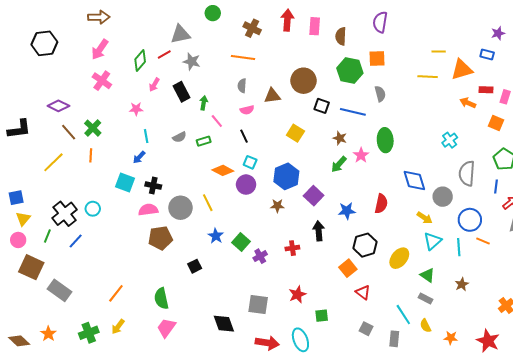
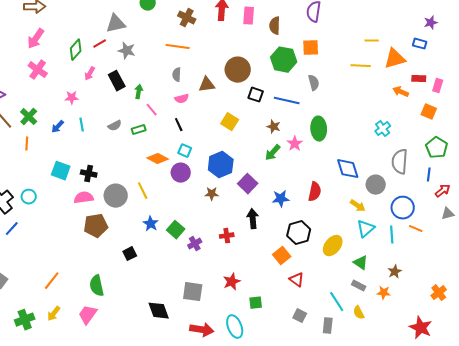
blue arrow: (139, 157) -> (58, 127), moved
pink trapezoid: (166, 328) -> (88, 315), moved
orange star: (451, 338) -> (384, 293), moved

